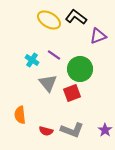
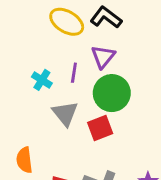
purple triangle: (98, 36) -> (103, 57), moved, turned -30
purple line: (54, 55) -> (74, 73), turned 64

